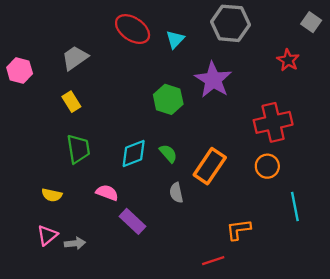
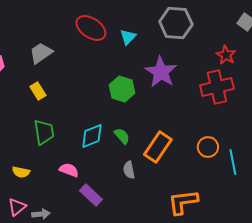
red cross: (273, 122) -> (217, 87), moved
cyan line: (295, 206) -> (233, 162), moved
orange L-shape: (239, 230) -> (183, 202), size x1.4

